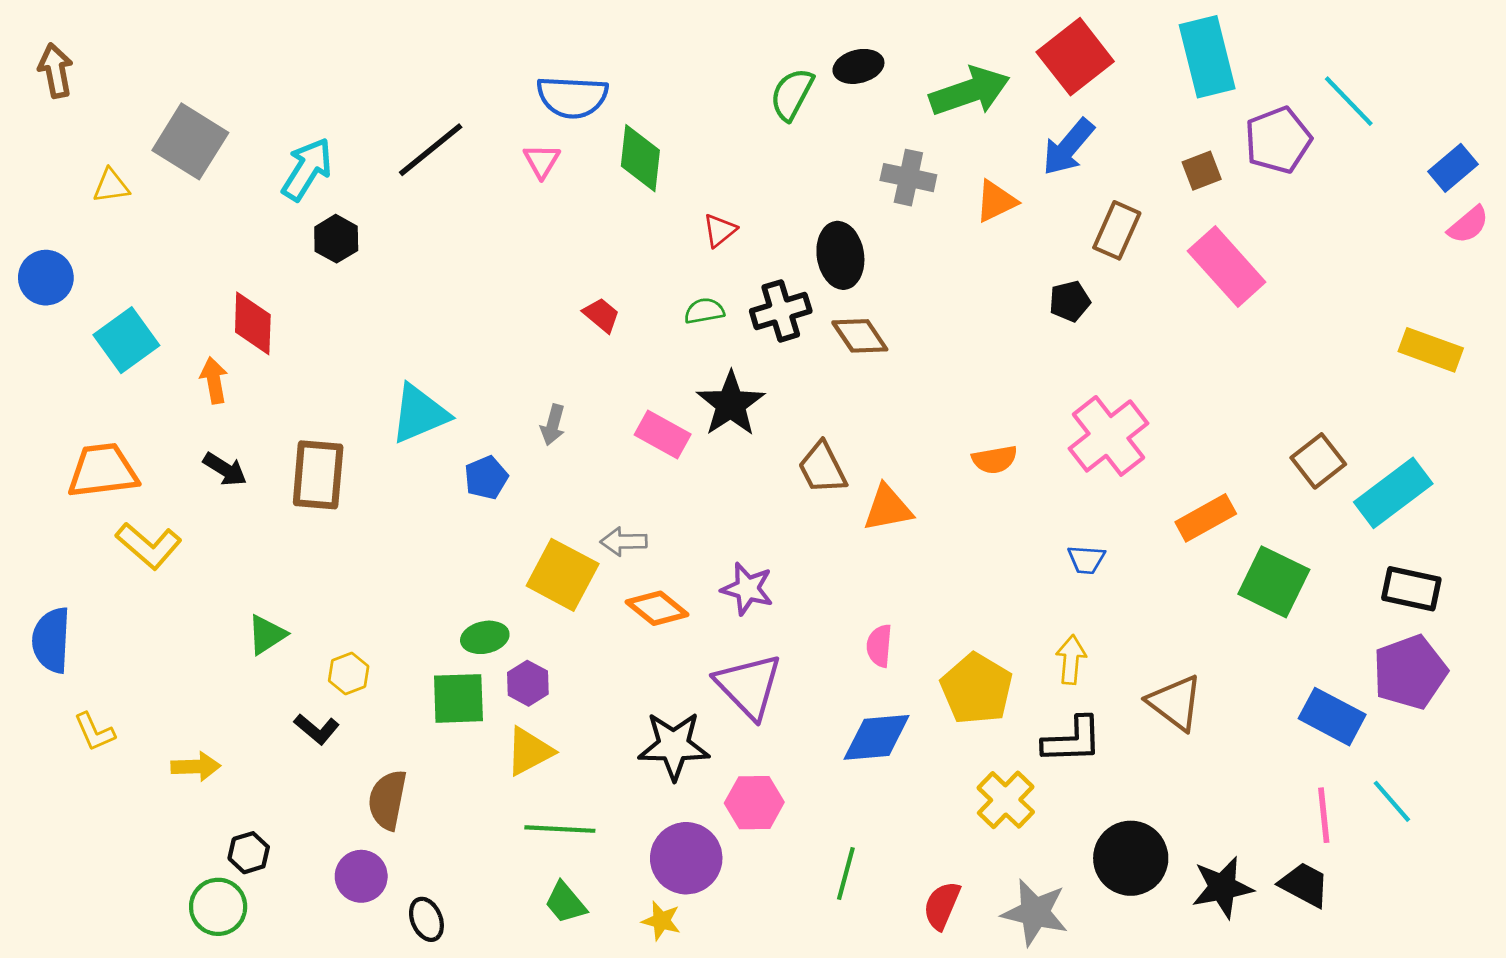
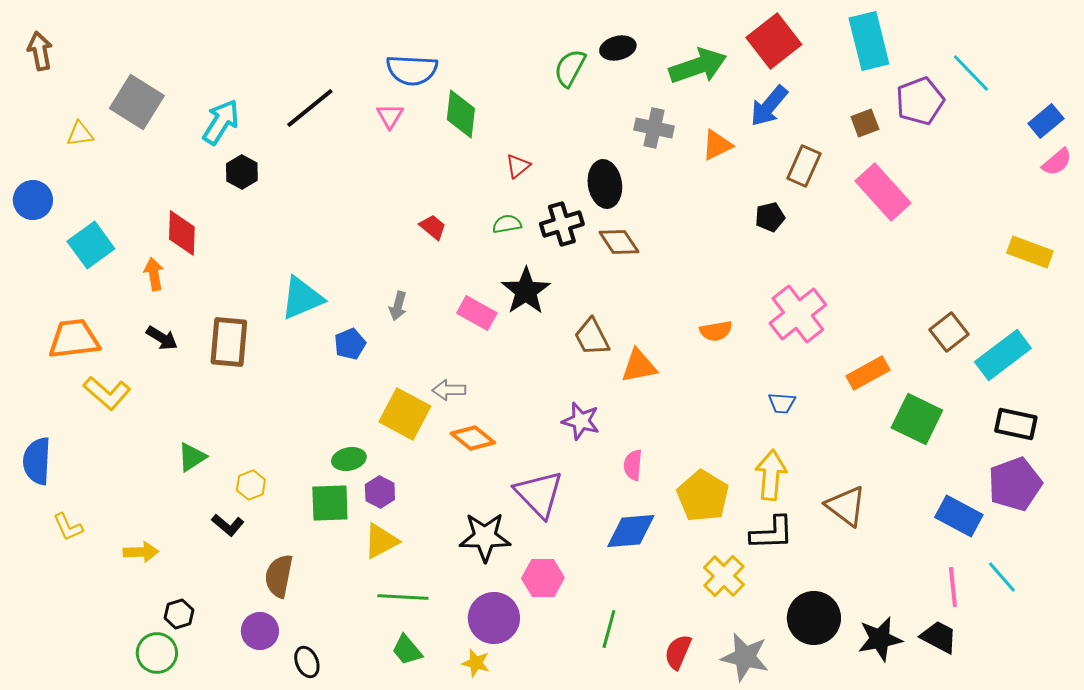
purple star: (747, 589) -> (581, 421), moved
yellow arrow: (1071, 660) -> (771, 475), size x1.4

